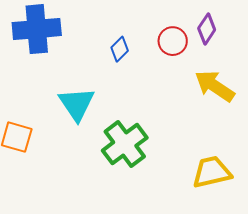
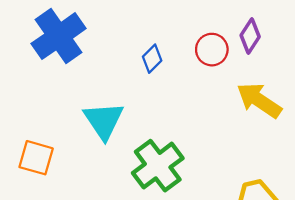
blue cross: (37, 29) -> (59, 36), turned -30

